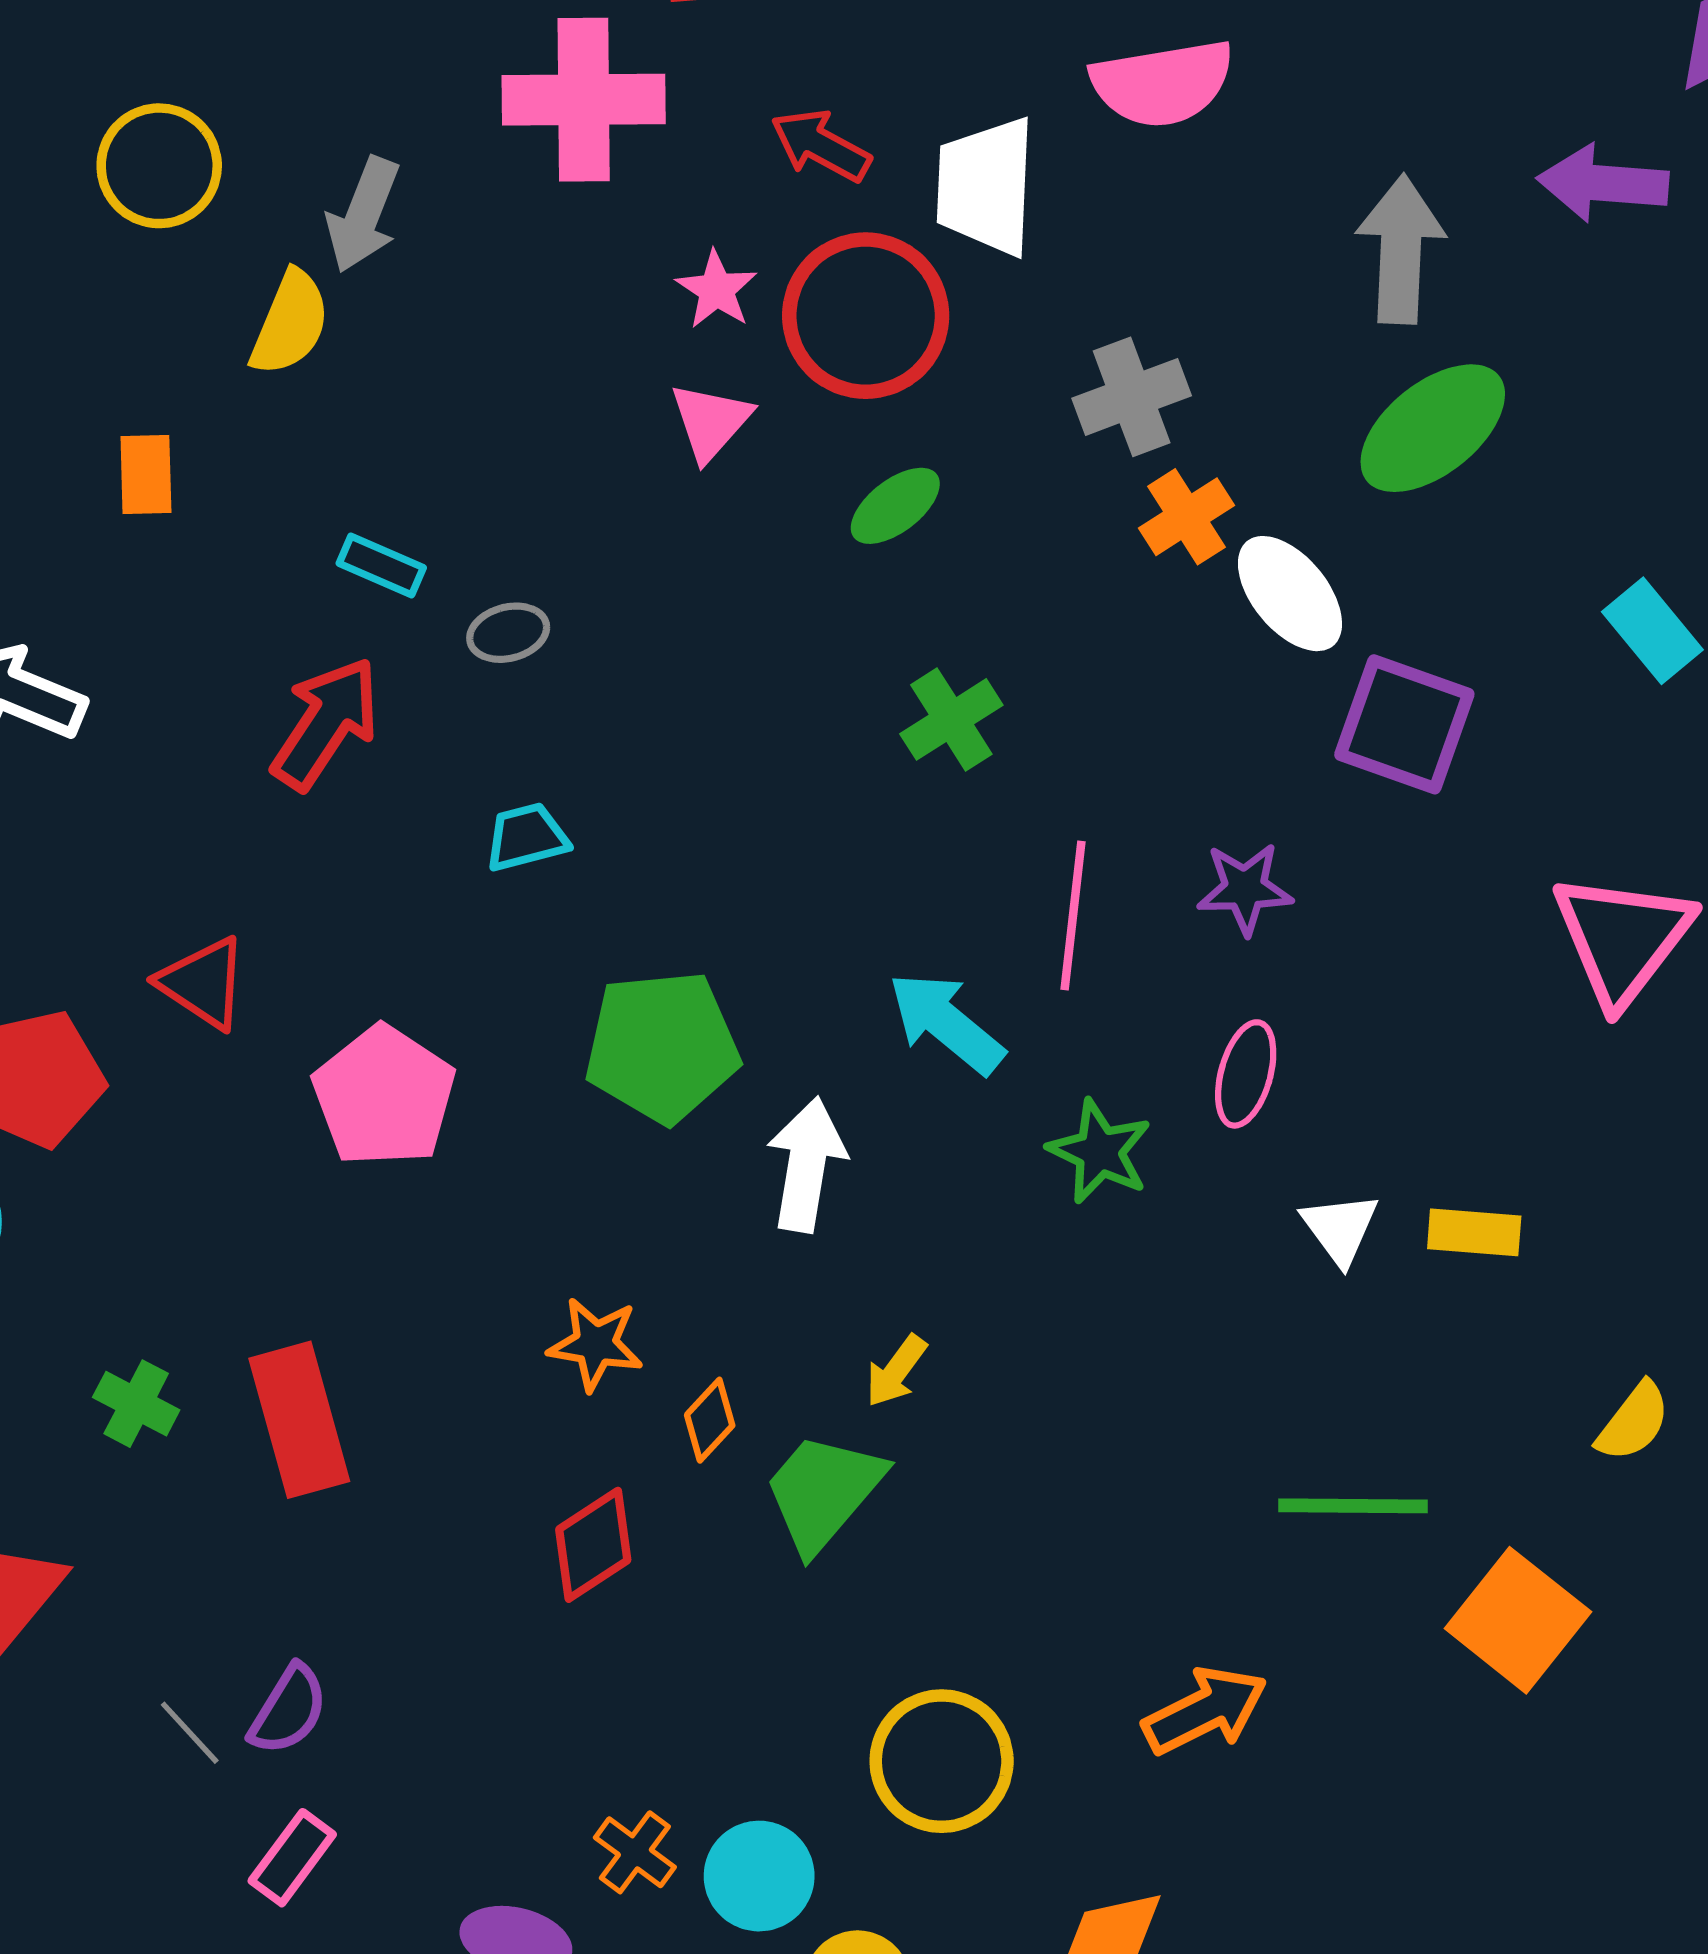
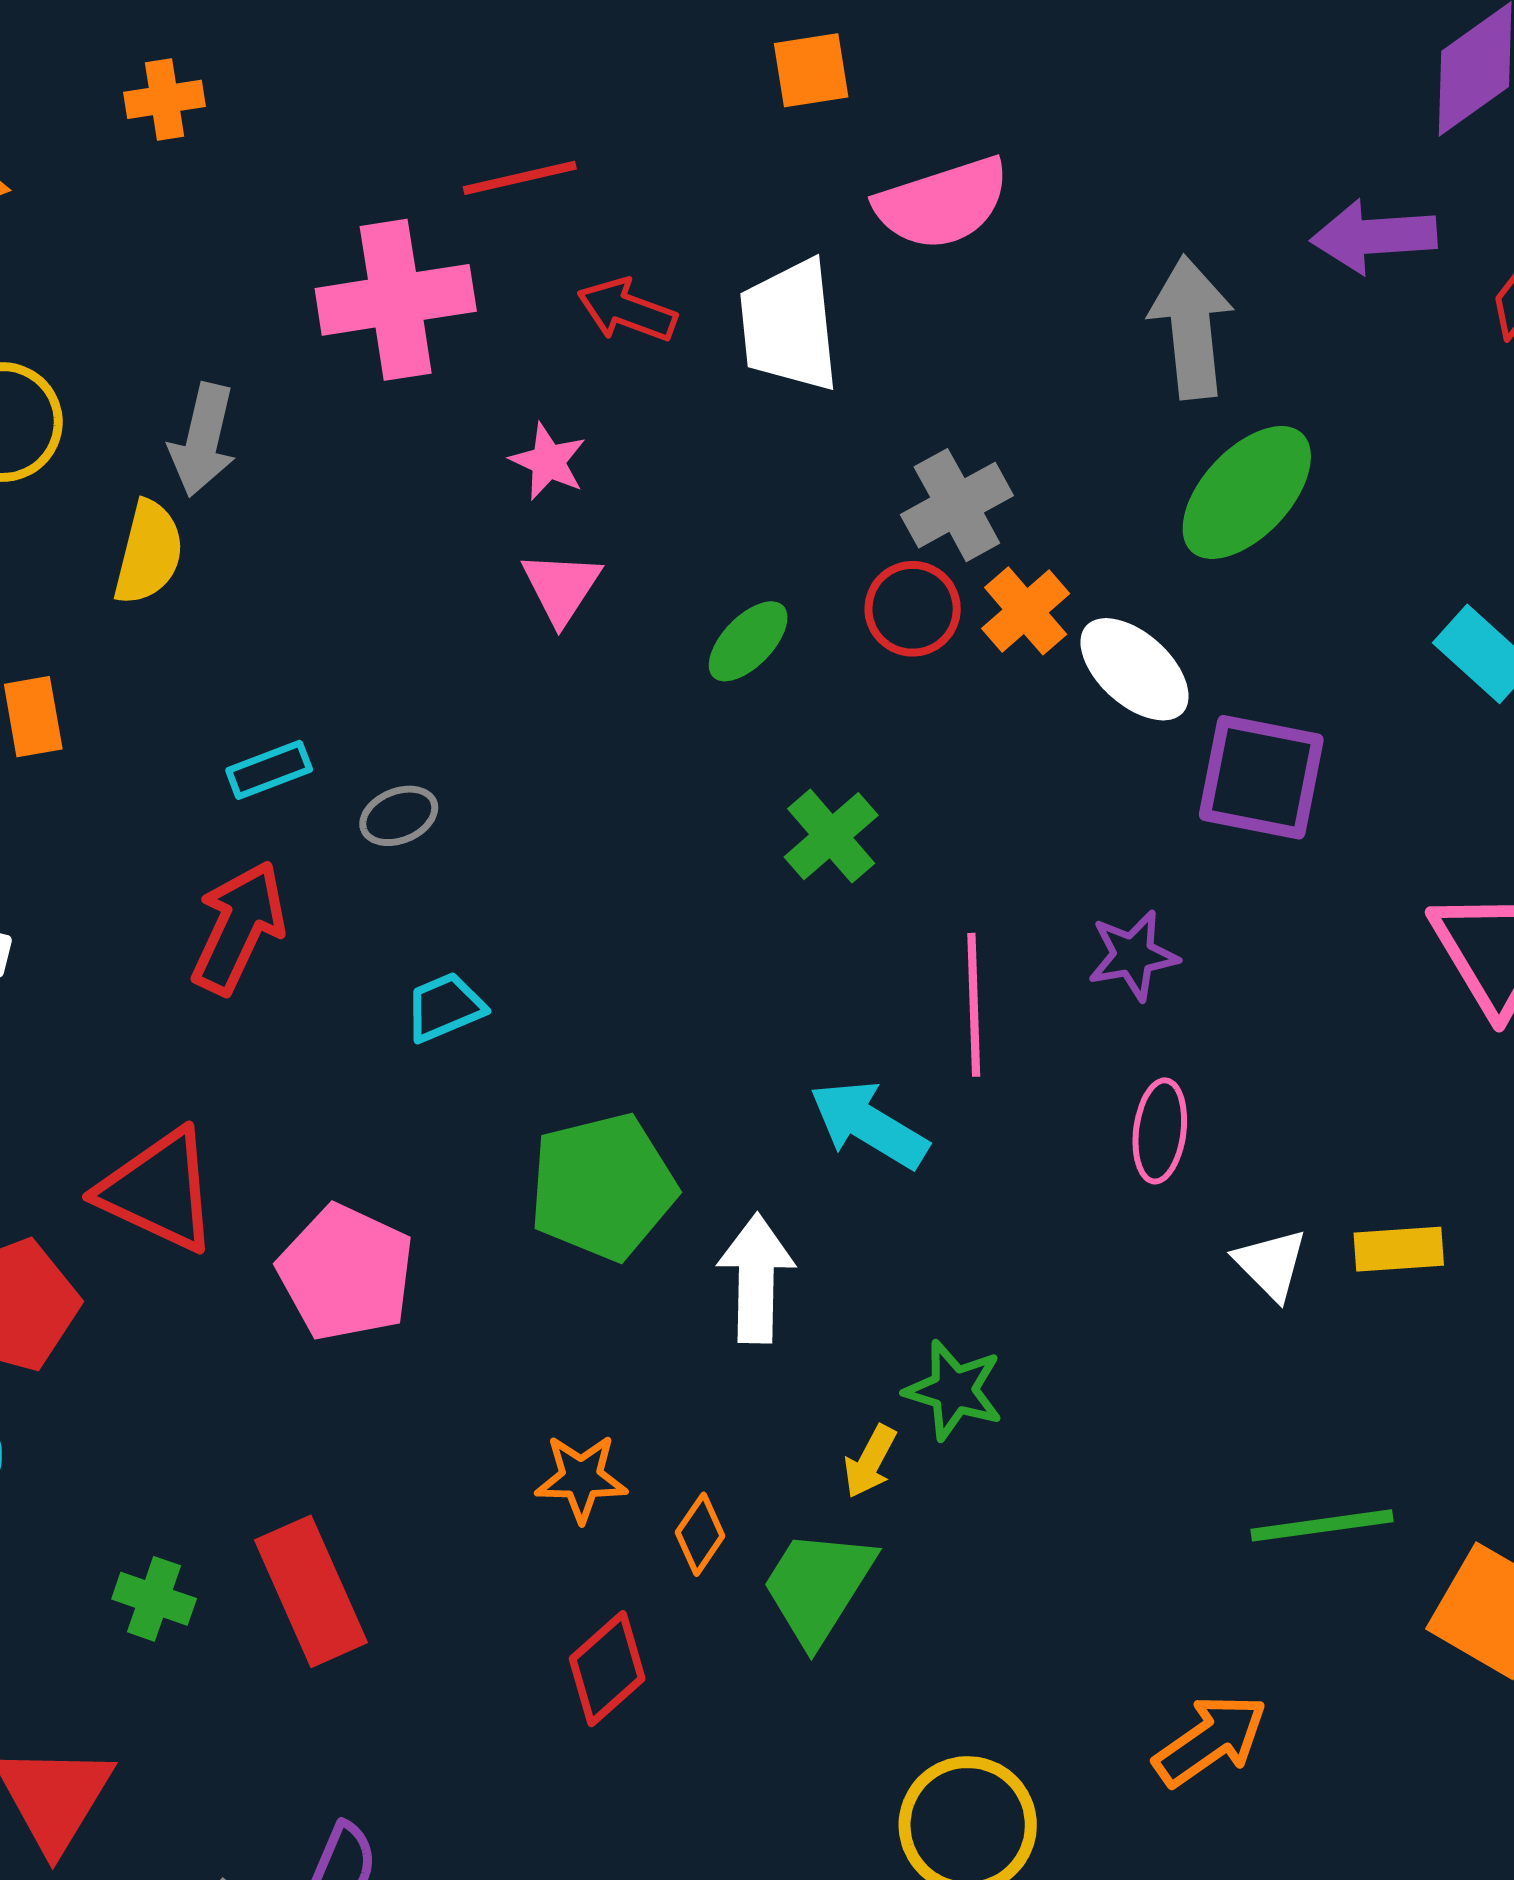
red circle: (866, 316) -> (913, 609), moved, size x0.6
cyan rectangle: (381, 565) -> (269, 770), turned -36
red triangle: (203, 983) -> (159, 1191), size x1.4
green star: (1100, 1152) -> (954, 1390), moved

